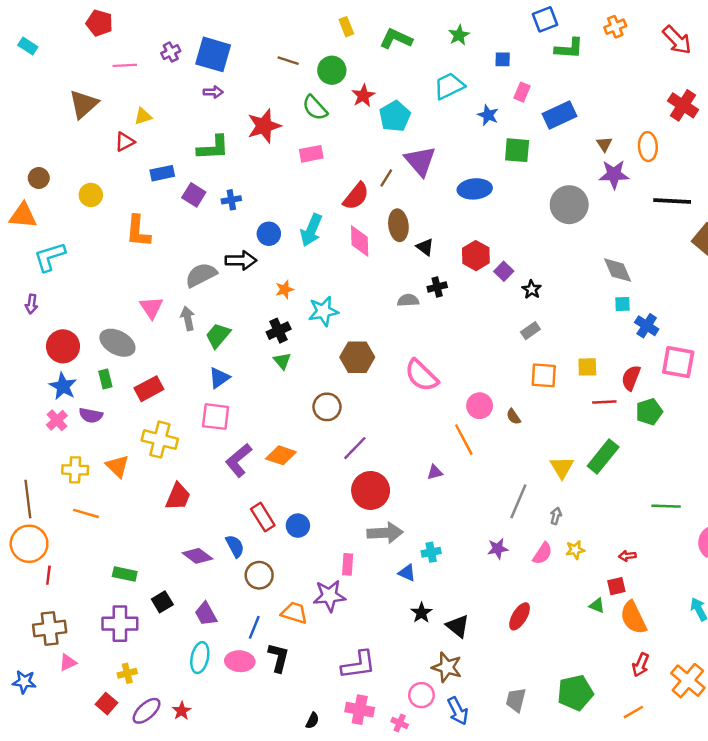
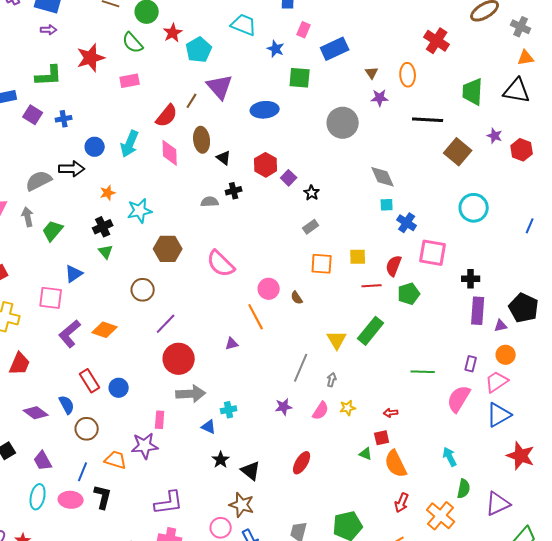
cyan trapezoid: (449, 86) -> (244, 25), turned 48
purple star: (614, 174) -> (380, 98), size x0.7
blue triangle: (219, 378) -> (74, 274), moved

